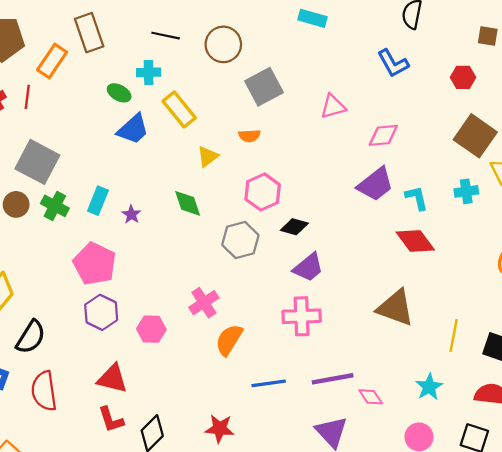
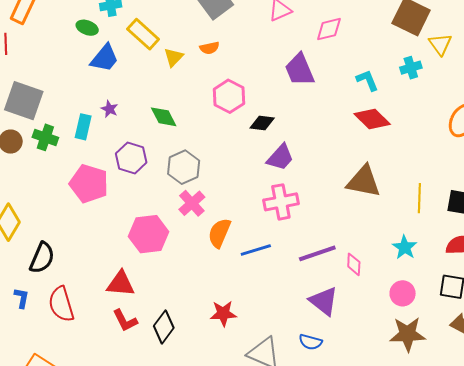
yellow triangle: (208, 156) -> (173, 57), moved
purple trapezoid: (375, 184) -> (300, 70), moved, turned 114
purple star: (131, 214) -> (109, 109), moved
gray hexagon: (240, 240) -> (184, 167), moved
purple hexagon: (101, 312) -> (131, 158), moved
pink hexagon: (151, 329) -> (149, 234), size x1.5
blue line: (269, 383) -> (256, 250), moved
pink diamond: (371, 397) -> (354, 264), turned 45

